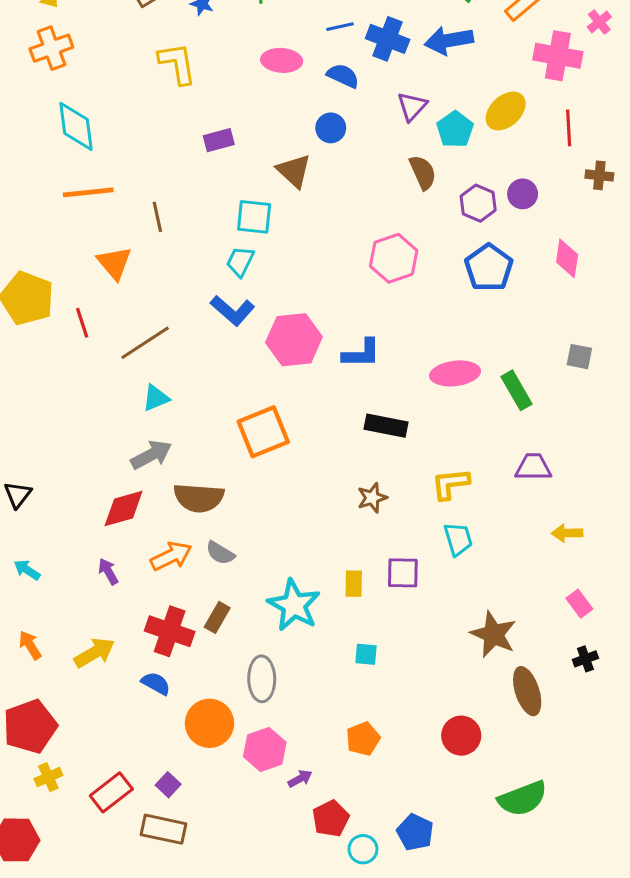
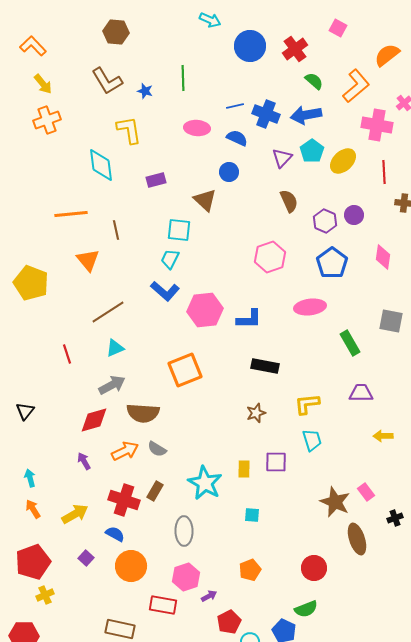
cyan diamond: (76, 126) -> (101, 165), moved
cyan pentagon: (455, 129) -> (312, 151), moved
red line: (82, 323) -> (67, 354), moved
gray square: (579, 357) -> (391, 321), size x1.4
pink ellipse: (455, 373) -> (310, 307), moved
cyan arrow: (27, 570) -> (30, 478), moved, turned 42
pink rectangle: (579, 604) -> (366, 492), moved
orange circle: (210, 723) -> (131, 566), moved
purple square: (168, 785) -> (86, 558), moved
red rectangle: (111, 792) -> (163, 605), moved, turned 48
green semicircle: (523, 799) -> (306, 609), moved, size x0.7

